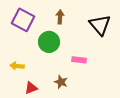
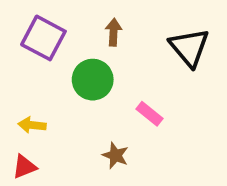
pink rectangle: (79, 60) -> (150, 114), turned 32
red triangle: (31, 88) -> (24, 167), moved

